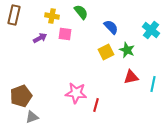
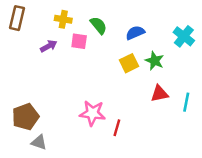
green semicircle: (81, 12) -> (99, 25), moved
blue semicircle: (111, 27) -> (135, 33), turned -70
gray triangle: (32, 117) -> (39, 142), turned 40

